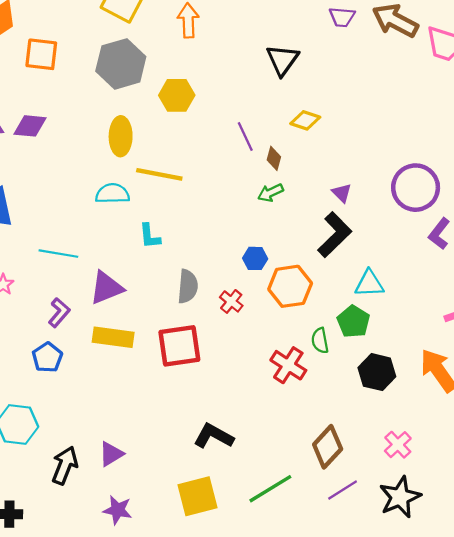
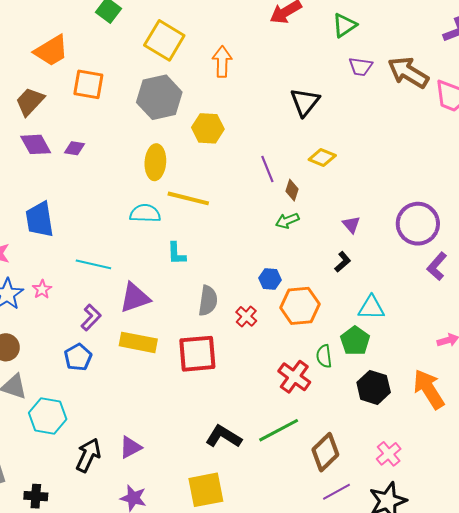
purple diamond: (30, 126) -> (74, 148), size x0.7
black L-shape: (335, 235) -> (343, 262), size x0.5
green line: (270, 489) -> (279, 430), moved

